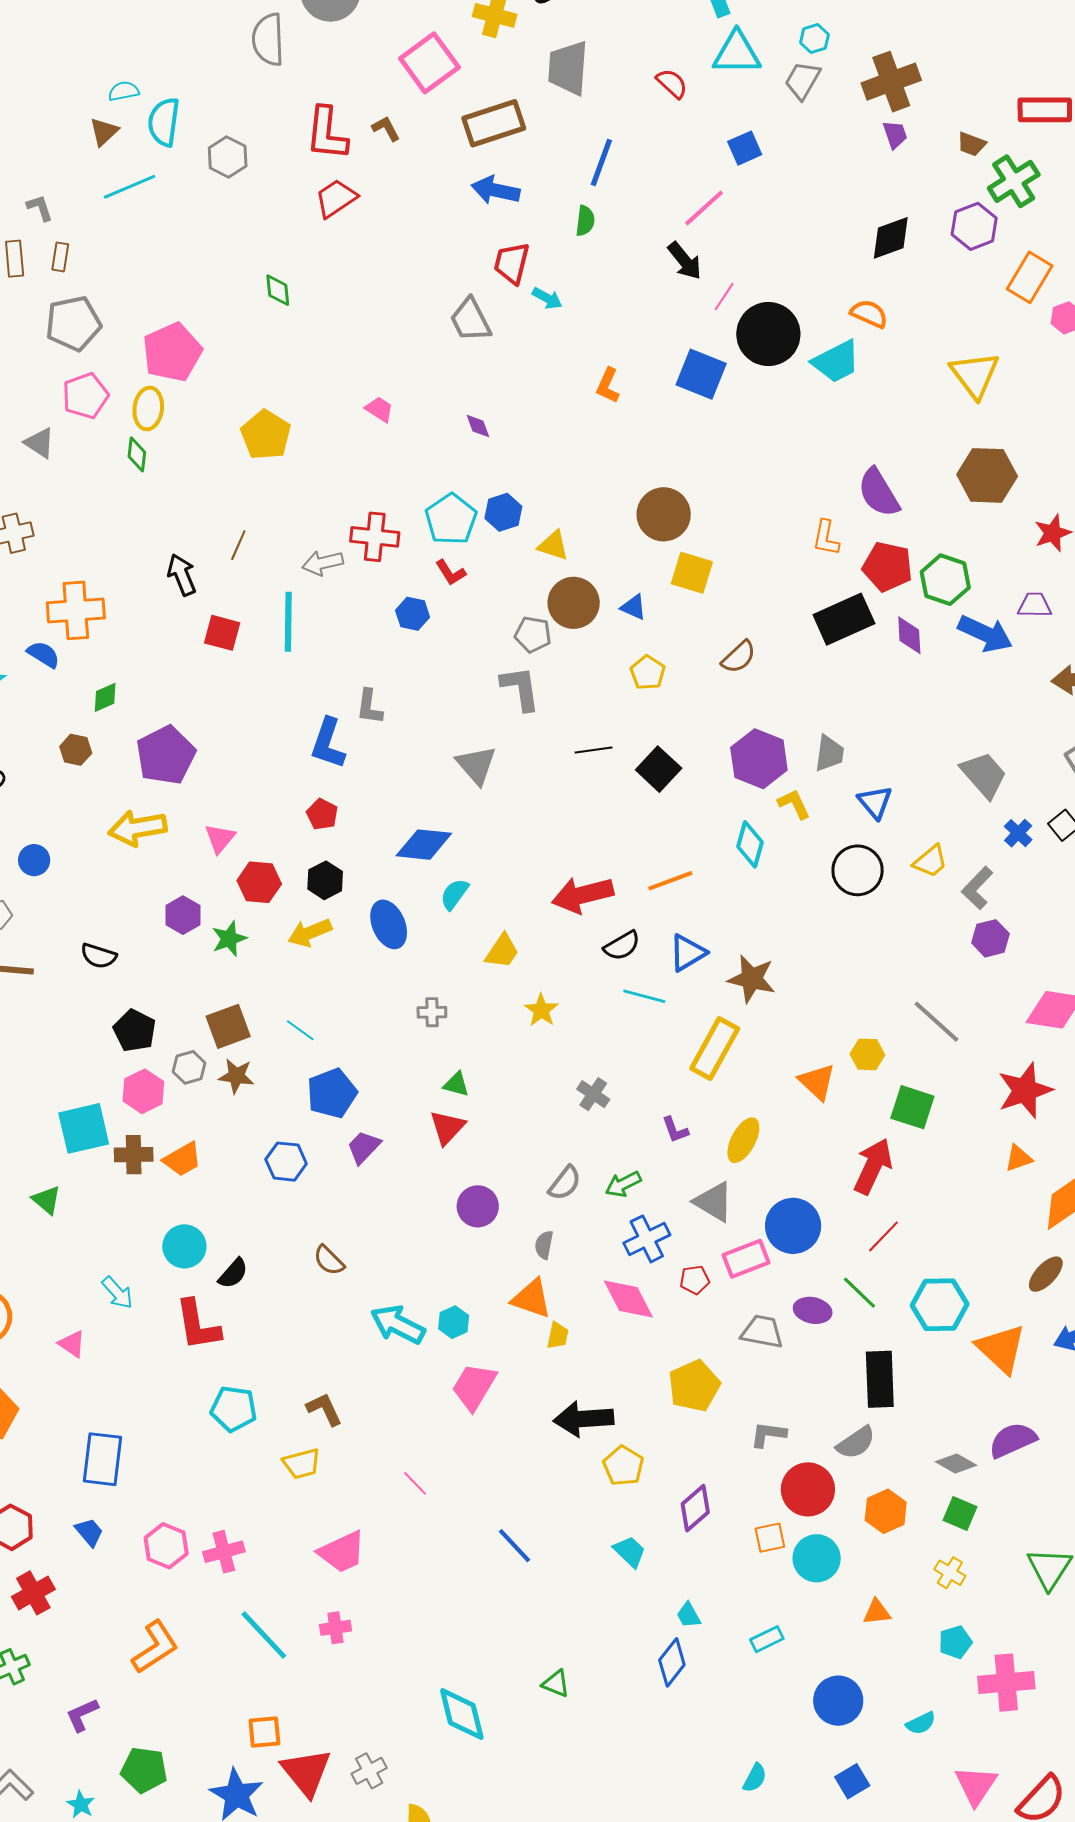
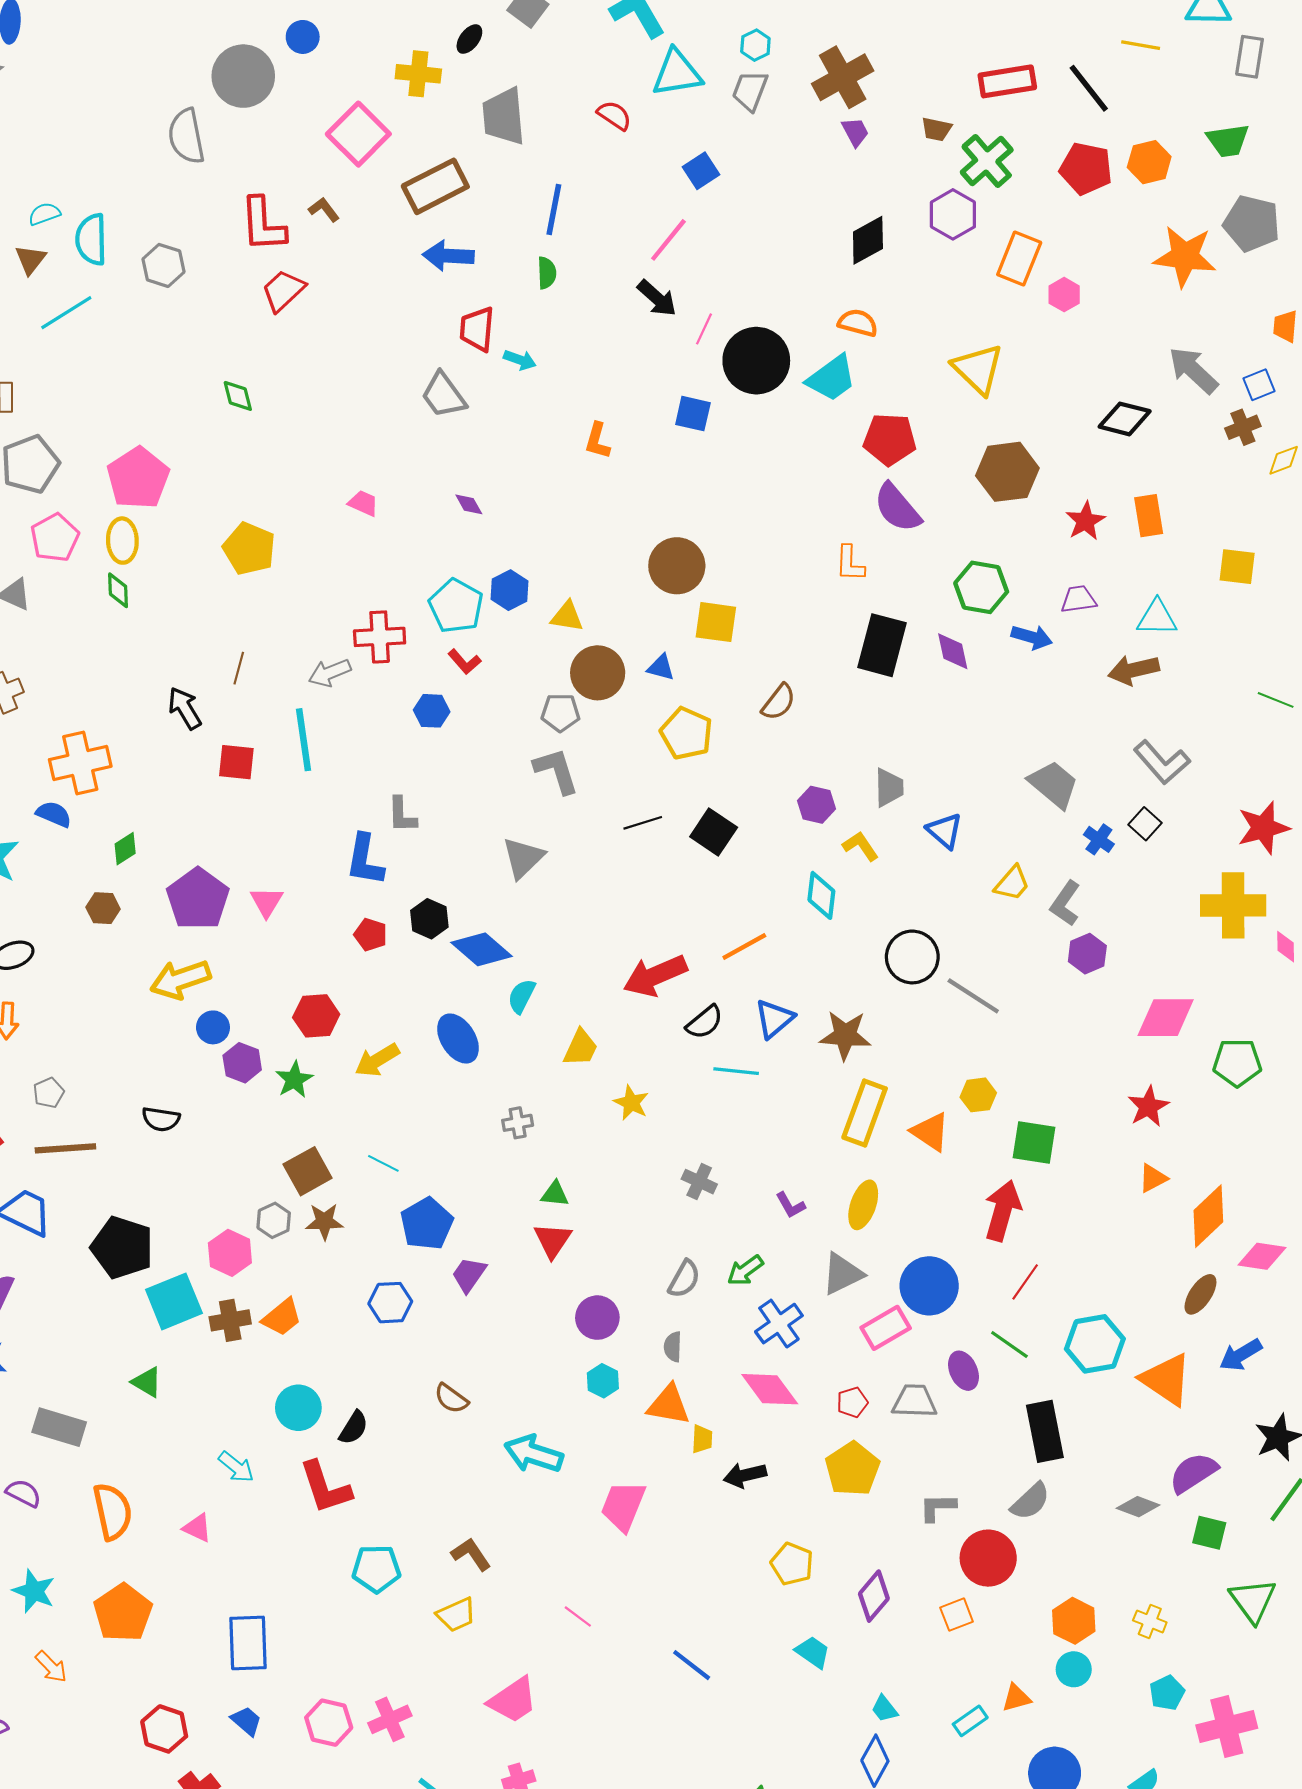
blue square: (701, 374) -> (693, 414), size x0.7
red pentagon: (888, 567) -> (890, 439), moved
black rectangle: (844, 619) -> (882, 645), turned -42
blue arrow: (985, 634) -> (1032, 637), size x0.7
yellow pentagon: (648, 673) -> (686, 733), size x1.4
purple hexagon: (759, 759) -> (816, 805), size x0.6
gray triangle: (476, 765) -> (523, 858), turned 36
pink triangle: (220, 838) -> (266, 902), moved
blue diamond: (424, 845) -> (482, 949), turned 44
blue circle: (34, 860) -> (213, 1027), moved
black circle: (858, 870) -> (912, 957), moved
black hexagon: (325, 880) -> (429, 919), moved
gray line: (936, 1022) -> (973, 996), moved
black pentagon: (135, 1031) -> (122, 1248), moved, size x1.4
yellow rectangle: (715, 1048) -> (865, 1113), moved
red star: (1025, 1090) -> (1148, 1106), size x0.7
gray triangle: (714, 1202) -> (842, 1274), turned -48
red pentagon: (695, 1280) -> (852, 1402), moved
purple ellipse: (813, 1310) -> (963, 1371), turned 63
cyan hexagon: (454, 1322) -> (603, 1381), moved
black arrow: (584, 1419) -> (745, 1475), moved, size x0.7
orange hexagon: (886, 1511) -> (1074, 1621), moved
green square: (960, 1514) -> (1209, 1533), moved
cyan circle: (817, 1558) -> (1074, 1669), moved, size x0.7
orange triangle: (877, 1612) -> (1016, 1698), moved

